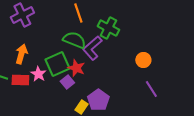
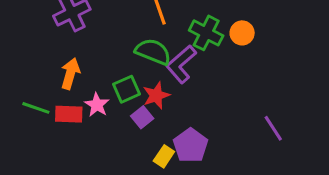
orange circle: (143, 60) -> (242, 33), moved
green square: (57, 64) -> (126, 89), size x0.7
red star: (76, 68) -> (156, 95), turned 30

